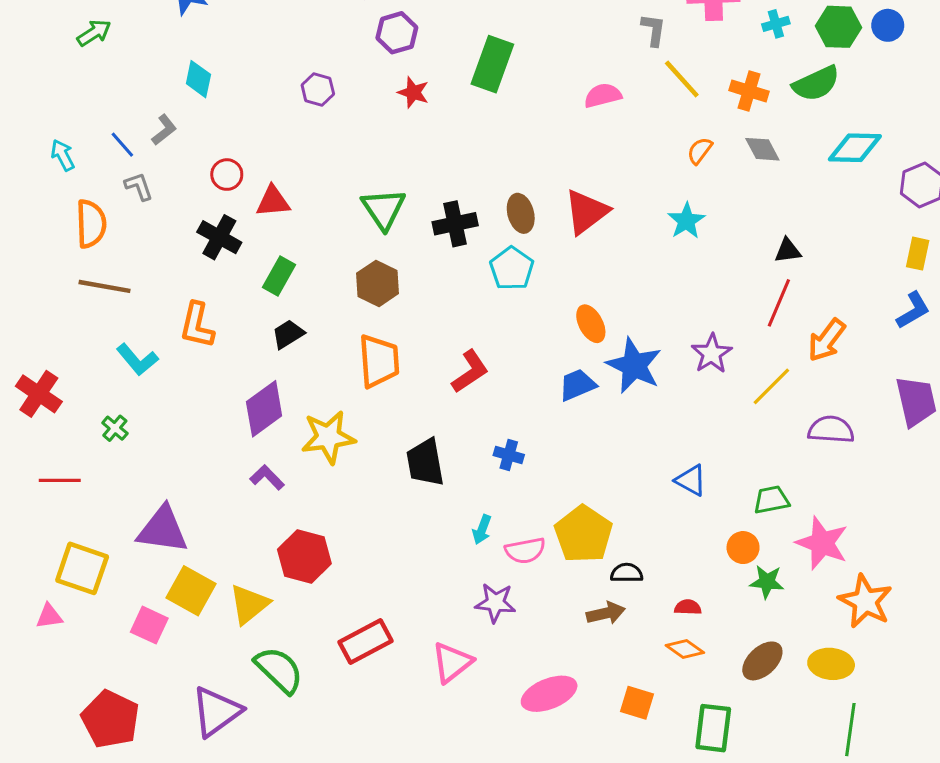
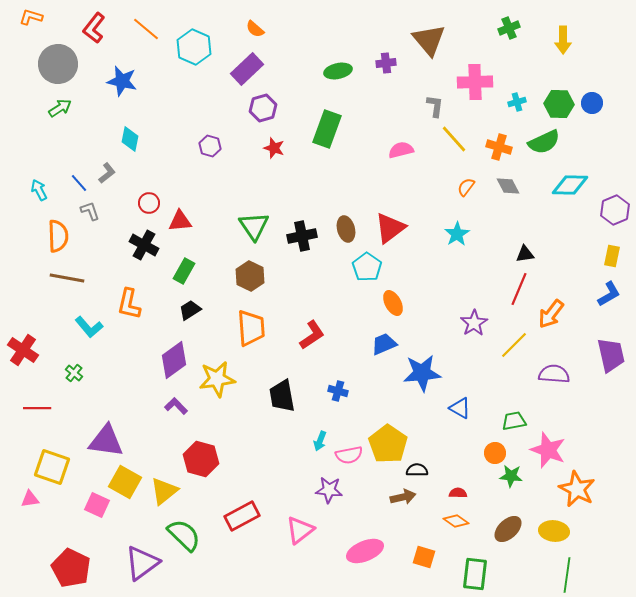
cyan pentagon: (512, 269) -> (367, 267), moved
blue star: (634, 366) -> (422, 373), moved, turned -30

